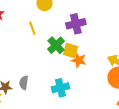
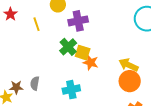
purple cross: (76, 24) -> (78, 21), moved
yellow line: (32, 28) -> (37, 24), moved

